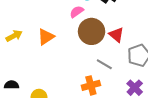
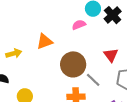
brown circle: (92, 31) -> (73, 64), moved
yellow arrow: (14, 36) -> (14, 53), moved

